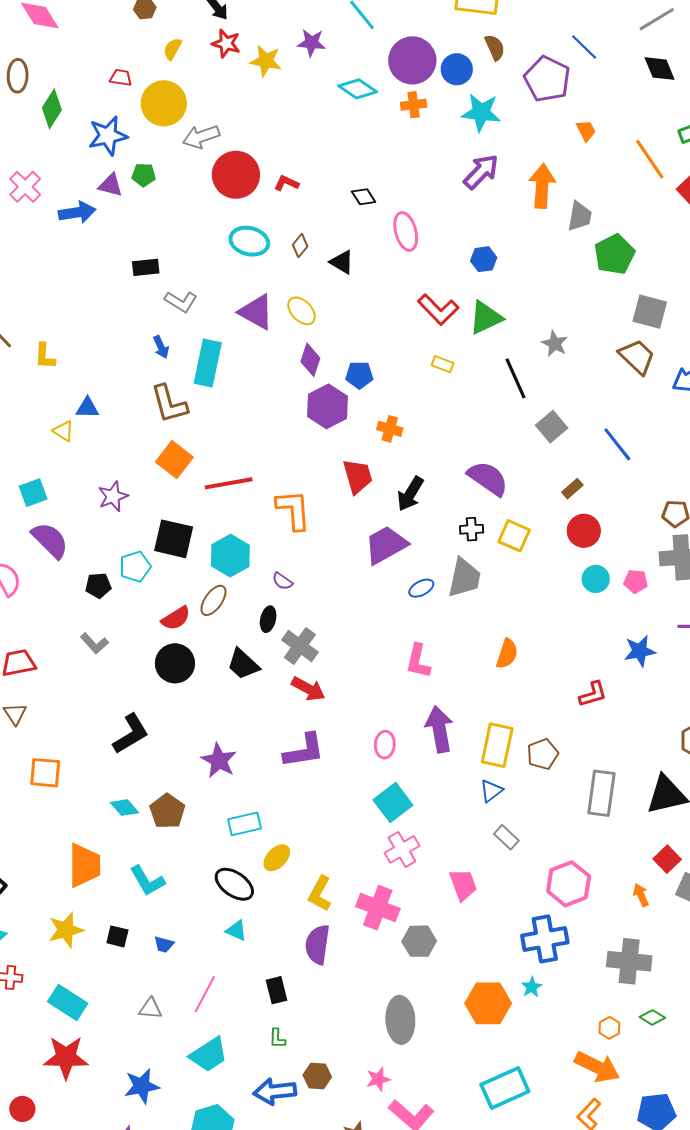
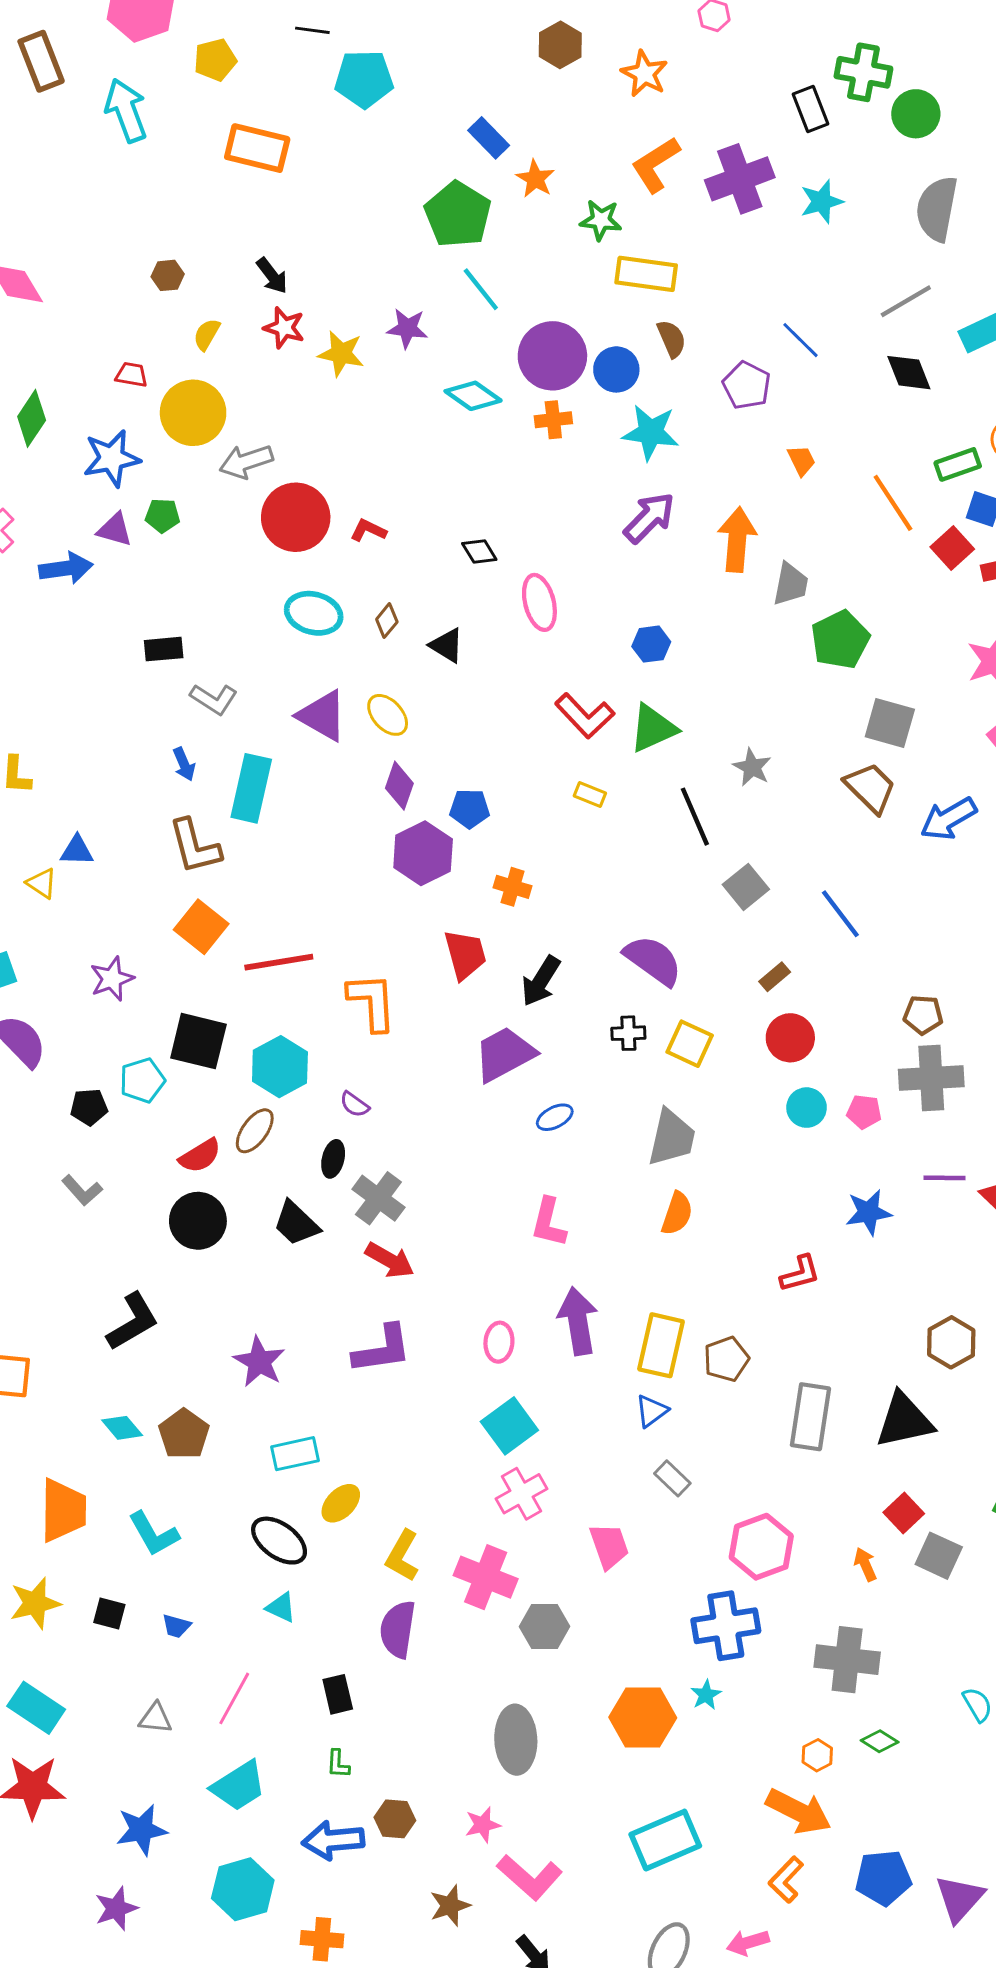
purple pentagon: (547, 79) -> (747, 385), size x0.7
gray trapezoid: (464, 578) -> (672, 1138), moved

